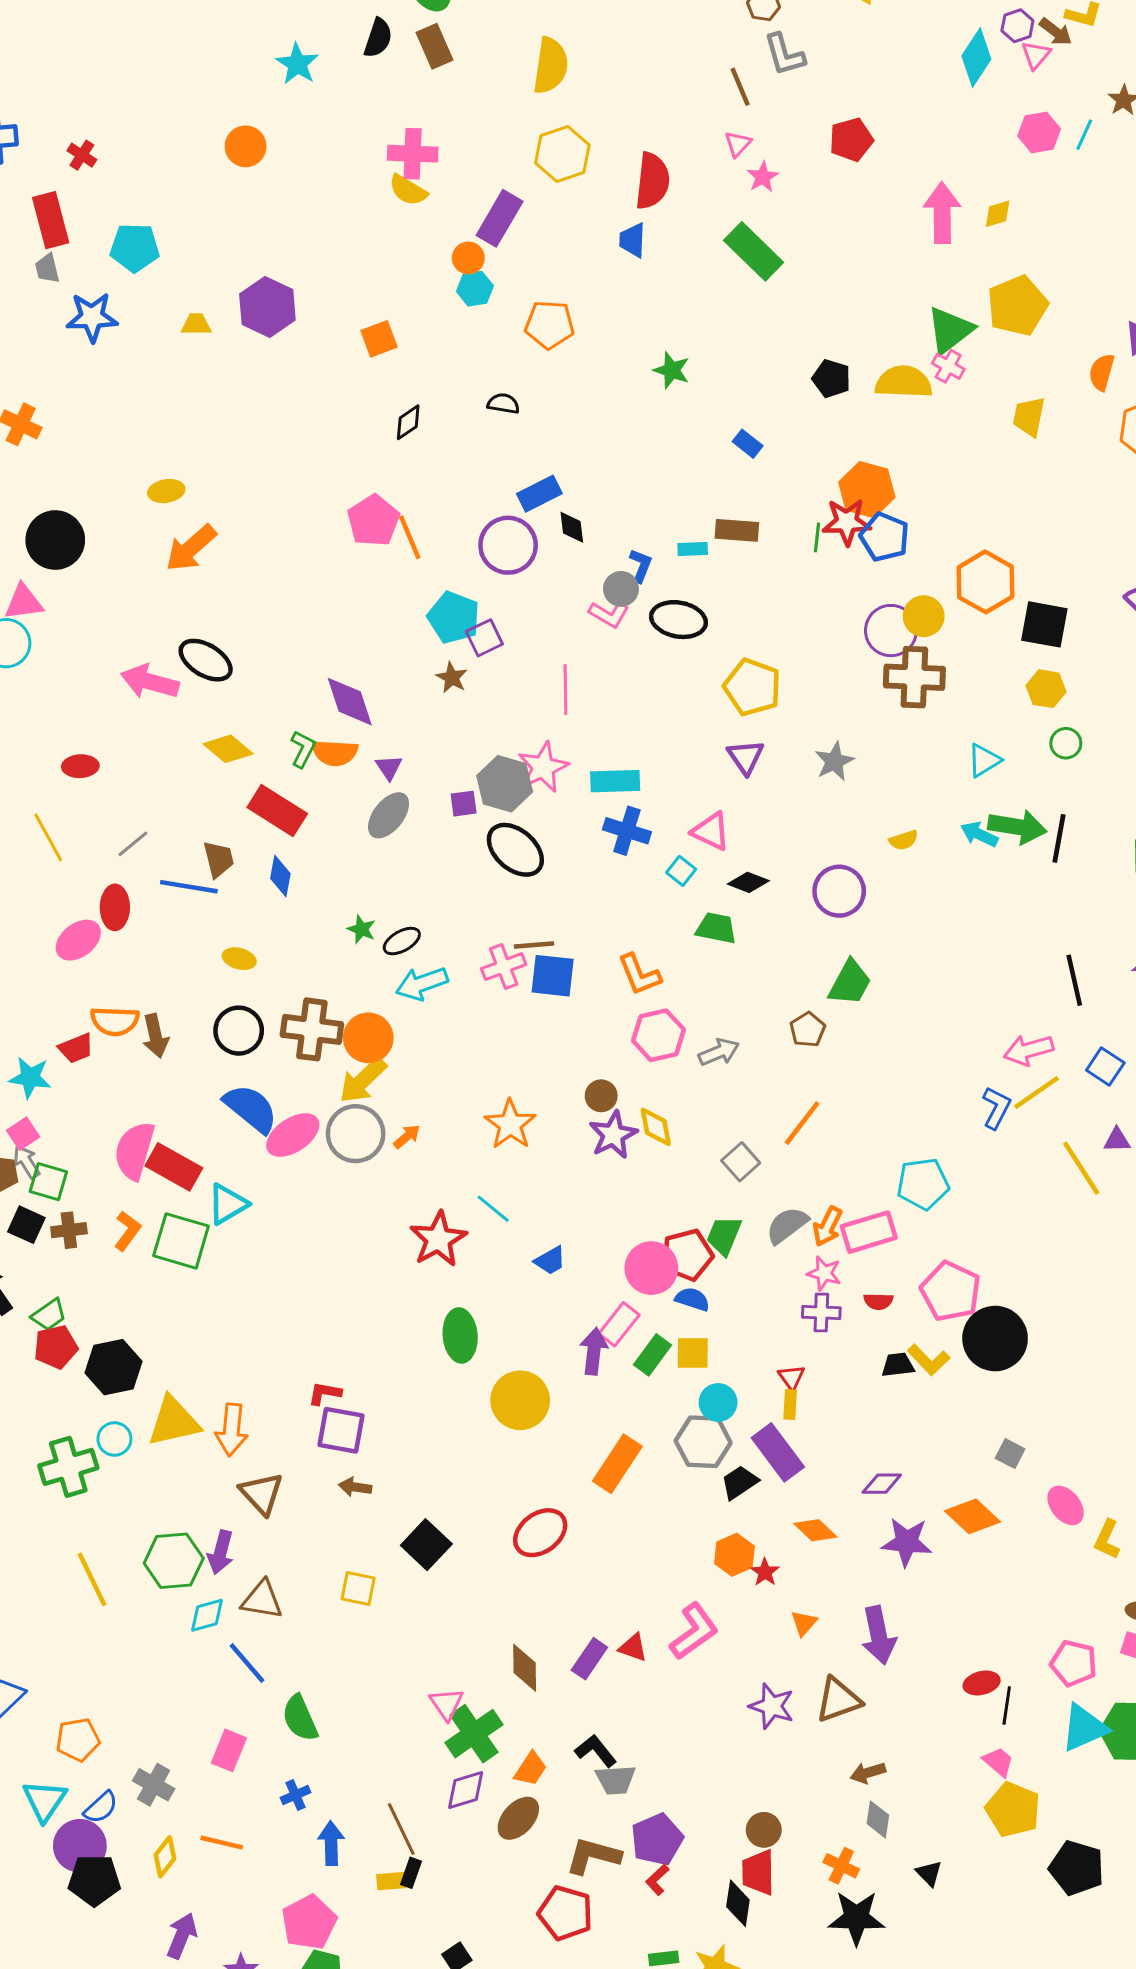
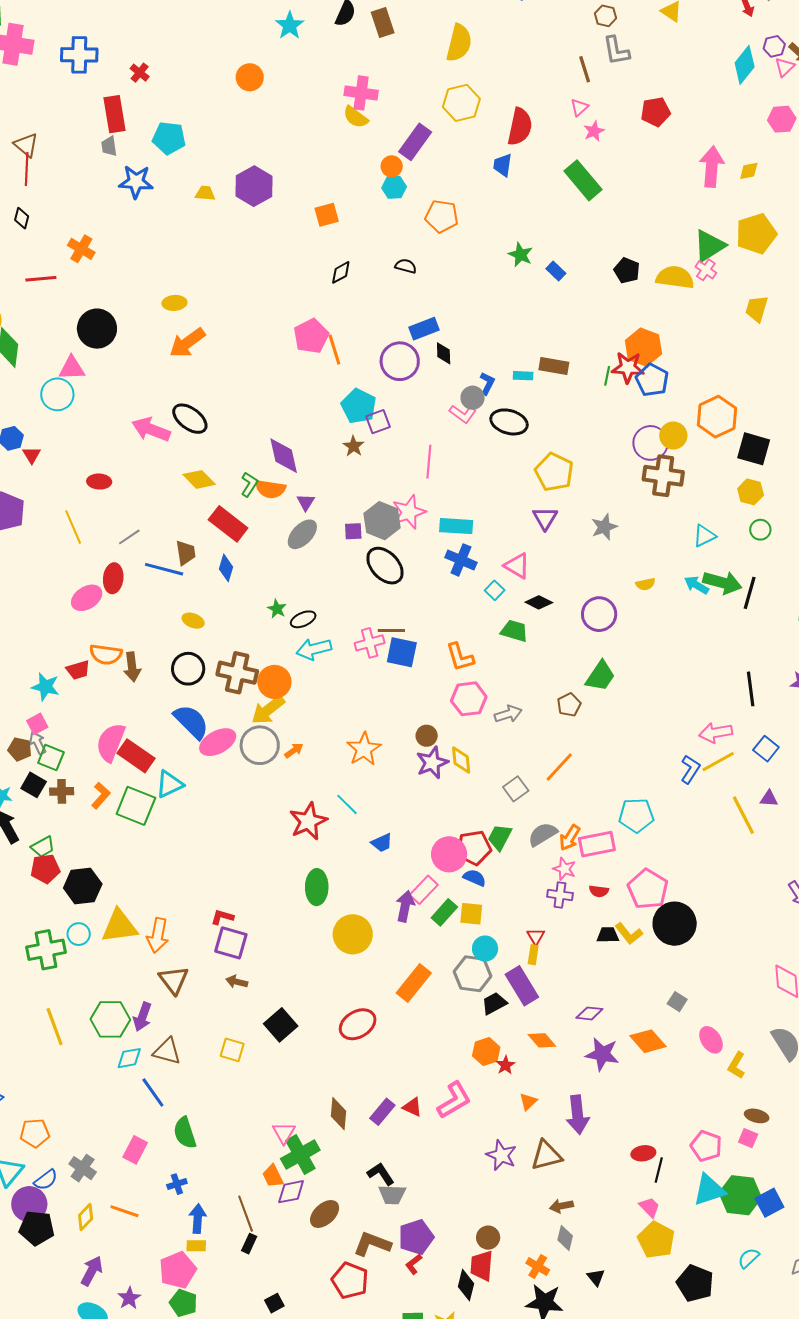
blue rectangle: (748, 444) -> (556, 271), moved
orange trapezoid: (531, 1769) -> (273, 1176), moved, turned 115
yellow rectangle: (391, 1881) -> (196, 1246), moved

